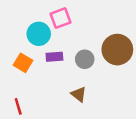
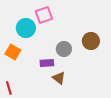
brown circle: (117, 50) -> (91, 41), size x0.7
purple rectangle: (54, 57) -> (47, 63), moved

